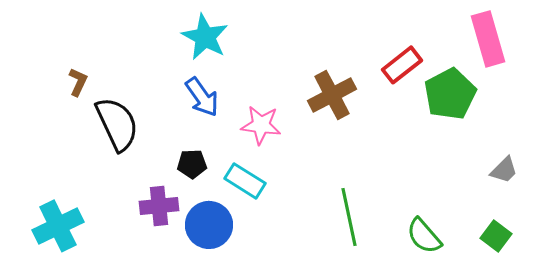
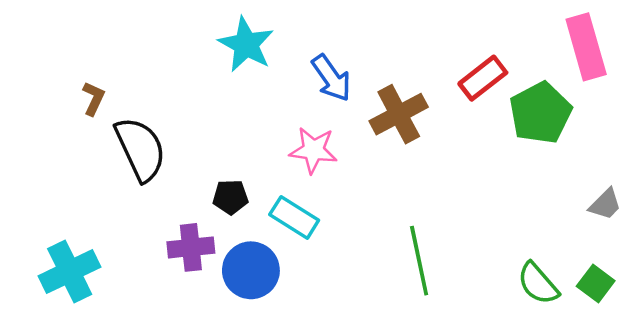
blue arrow: (202, 97) -> (331, 78), moved
green semicircle: (424, 236) -> (538, 284), moved

